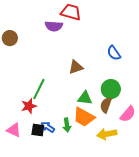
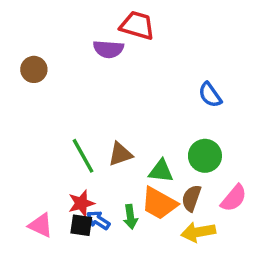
brown triangle: (76, 67) -> (120, 154), moved
green line: (39, 89) -> (83, 156), turned -55
brown semicircle: (106, 105) -> (191, 198), moved
red star: (29, 106) -> (81, 203), moved

